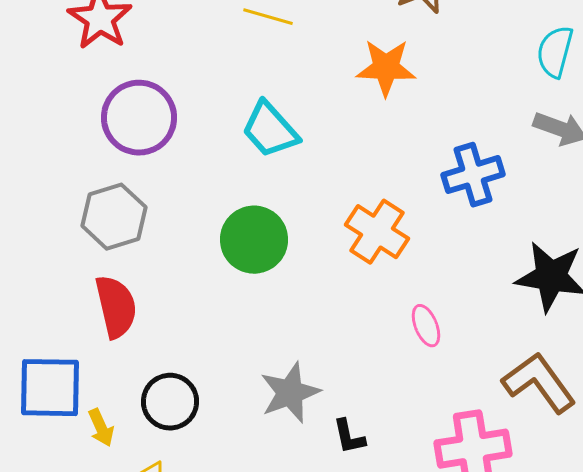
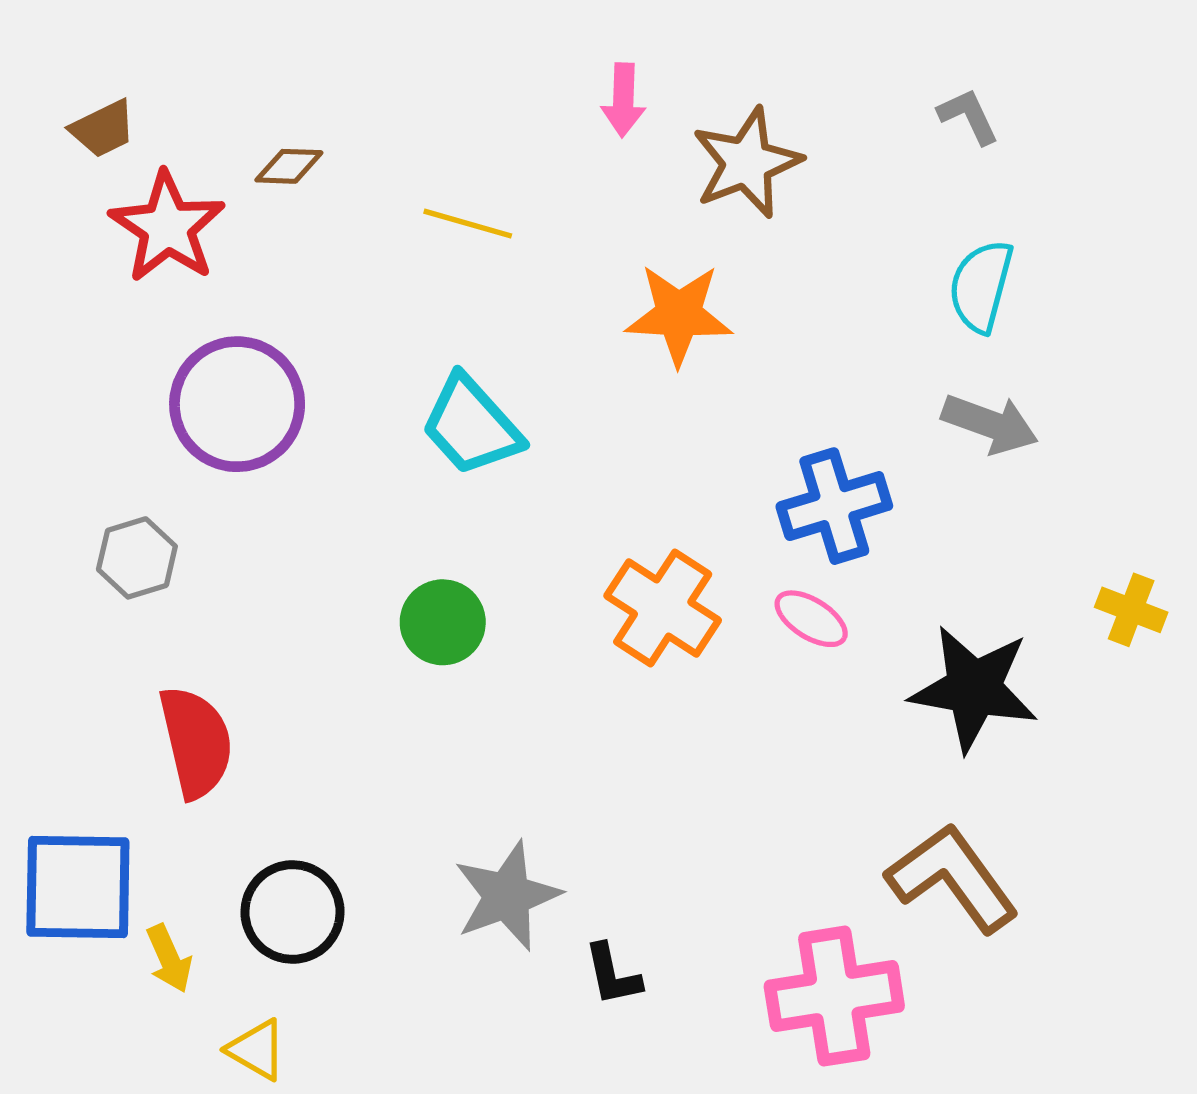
gray hexagon: (114, 217) -> (137, 558), moved, size x0.7
green circle: (254, 240) -> (443, 622), size x0.7
pink ellipse: (426, 326) -> (811, 619), moved, turned -36

